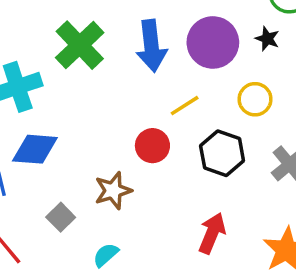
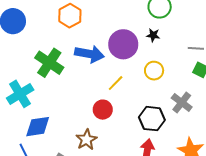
blue arrow: (151, 46) -> (89, 54), turned -60
black hexagon: (222, 153) -> (152, 119), moved

